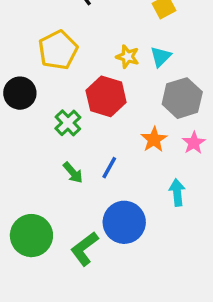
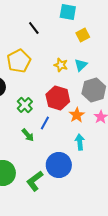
red hexagon: (106, 96) -> (58, 98), moved
blue line: (109, 168) -> (45, 123), moved
cyan arrow: (177, 192) -> (80, 142), moved

